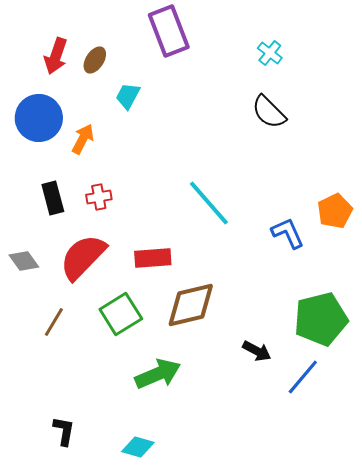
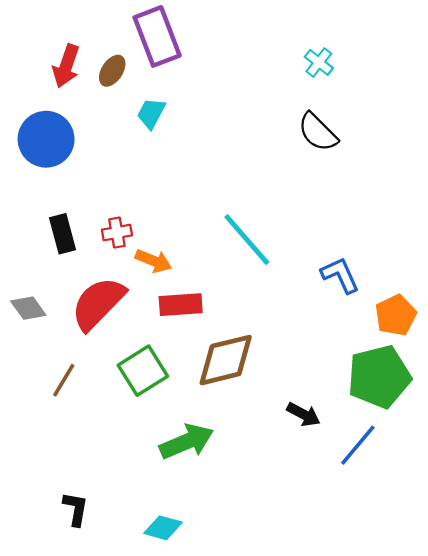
purple rectangle: (169, 31) -> (157, 36), moved
orange arrow: (83, 139) -> (154, 261), moved, turned 84
orange pentagon: (335, 211) -> (396, 315), moved

